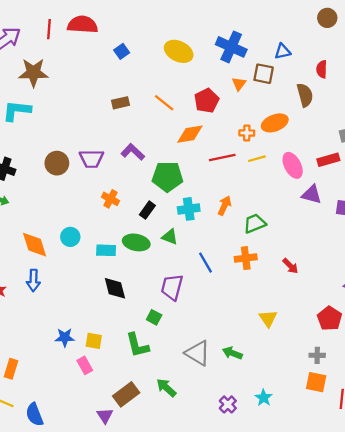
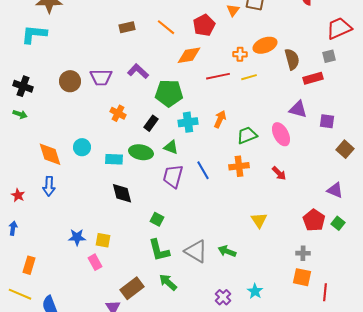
brown semicircle: (305, 95) -> (292, 59), moved
pink ellipse: (293, 165) -> (281, 134), moved
purple trapezoid: (172, 287) -> (173, 176), moved
green L-shape: (137, 345) -> (159, 250), moved

